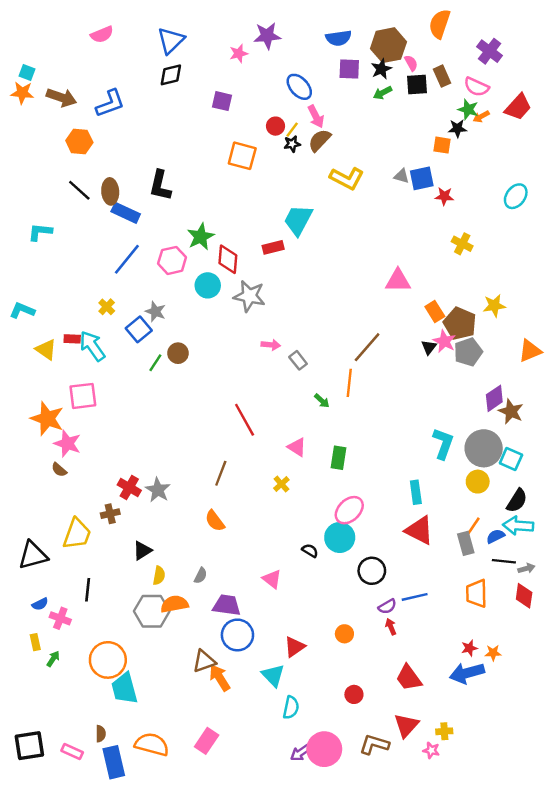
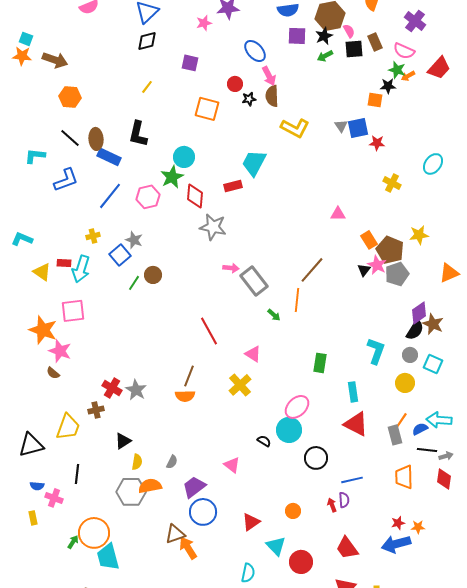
blue L-shape: (110, 103) -> (66, 180), moved
yellow line: (292, 130) -> (147, 87), moved
brown semicircle: (319, 140) -> (272, 96), turned -45
gray triangle: (402, 176) -> (341, 126), turned 40
cyan ellipse: (516, 196) -> (433, 164), moved
cyan L-shape: (40, 232) -> (35, 156), moved
pink triangle: (398, 281) -> (338, 214), size x0.7
cyan circle: (208, 285) -> (184, 157), moved
yellow cross: (107, 307) -> (93, 236), turned 32
cyan arrow: (92, 346) -> (81, 269), turned -128
gray rectangle: (298, 360) -> (254, 281), size x1.8
gray circle: (484, 448) -> (410, 355), size x0.5
green rectangle: (339, 458) -> (320, 363), moved
yellow cross: (281, 484) -> (240, 385), size x1.6
black semicircle: (517, 501) -> (415, 330), moved
orange semicircle: (215, 521) -> (185, 396), moved, turned -54
blue semicircle: (40, 604) -> (37, 486), turned 32
purple trapezoid: (227, 605) -> (194, 487), turned -45
purple semicircle: (387, 606) -> (344, 500), moved, turned -63
green arrow: (53, 659) -> (73, 542), moved
cyan triangle: (273, 675) -> (276, 546), moved
red circle: (354, 694) -> (301, 562), size x1.5

